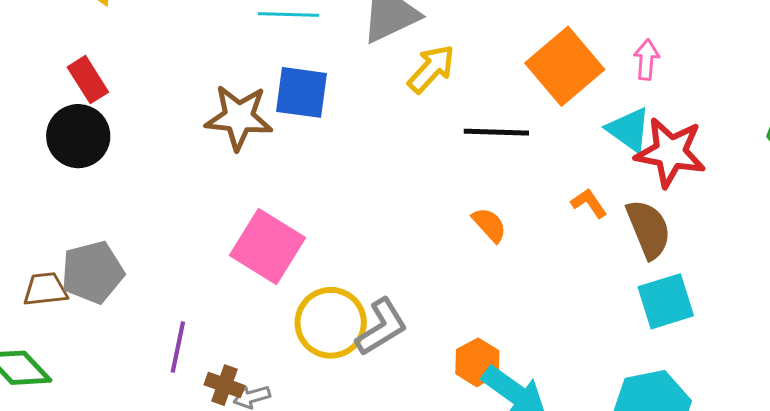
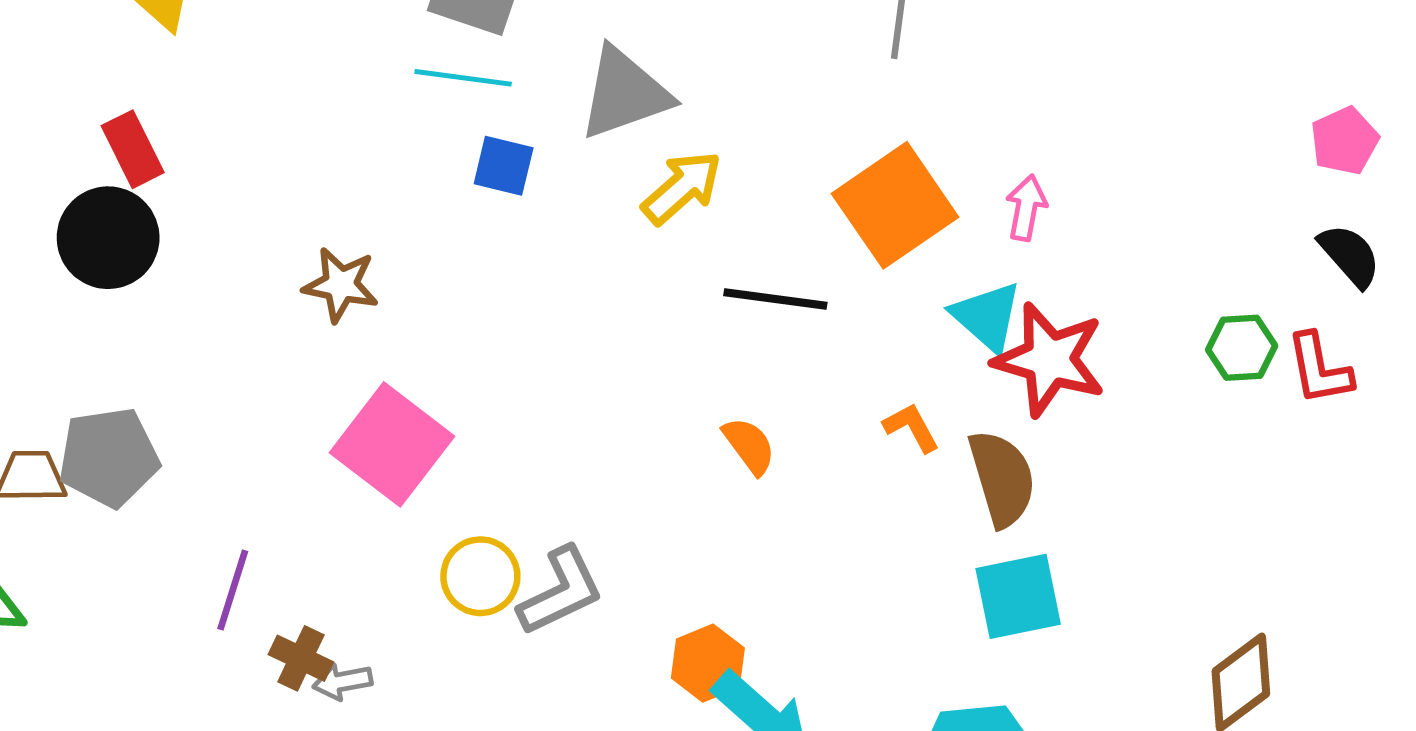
blue square: (302, 92) -> (504, 166), moved, size x0.7
brown star: (239, 117) -> (341, 285), moved, size x0.7
yellow circle: (331, 323) -> (480, 576), size x0.7

